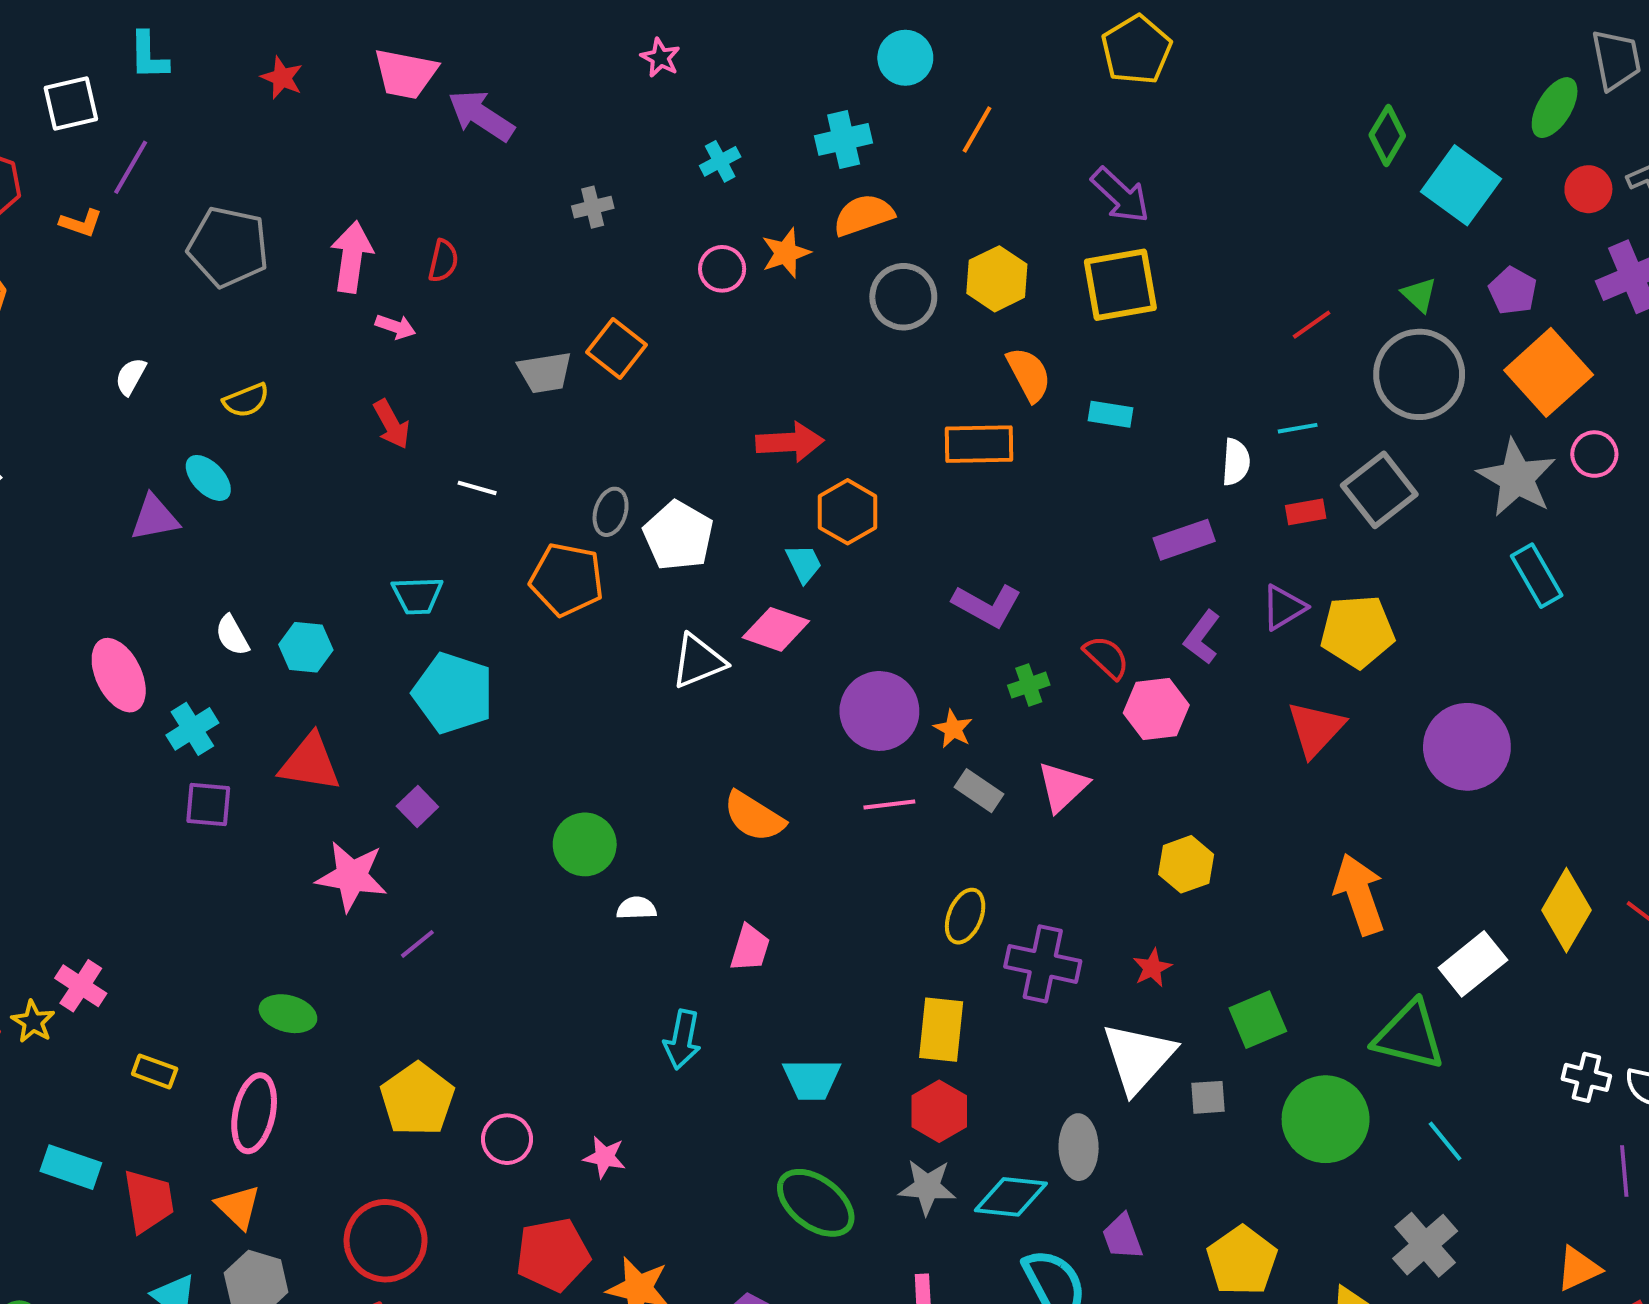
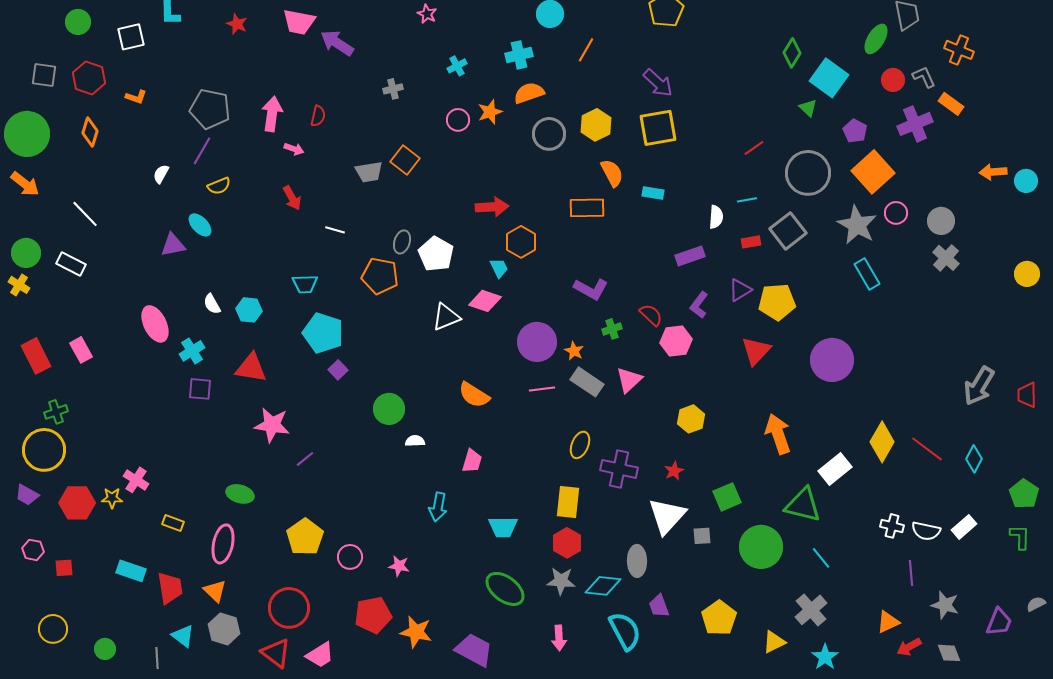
purple line: (131, 167) -> (202, 151), moved
green triangle: (1419, 295) -> (808, 108), moved
gray rectangle: (979, 791) -> (587, 382), size x1.4
purple square: (417, 807) -> (338, 370), moved
yellow star: (33, 1022) -> (112, 498), turned -30

